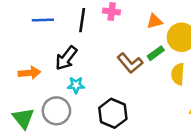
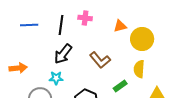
green rectangle: (156, 53) -> (120, 86), moved
black arrow: (66, 58) -> (63, 54), moved

